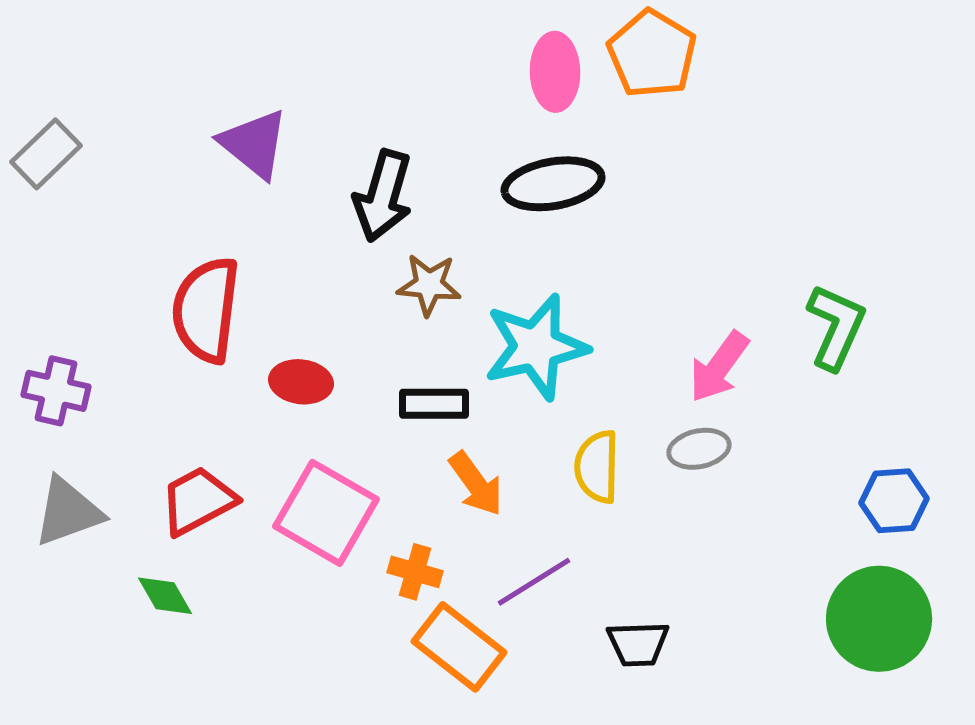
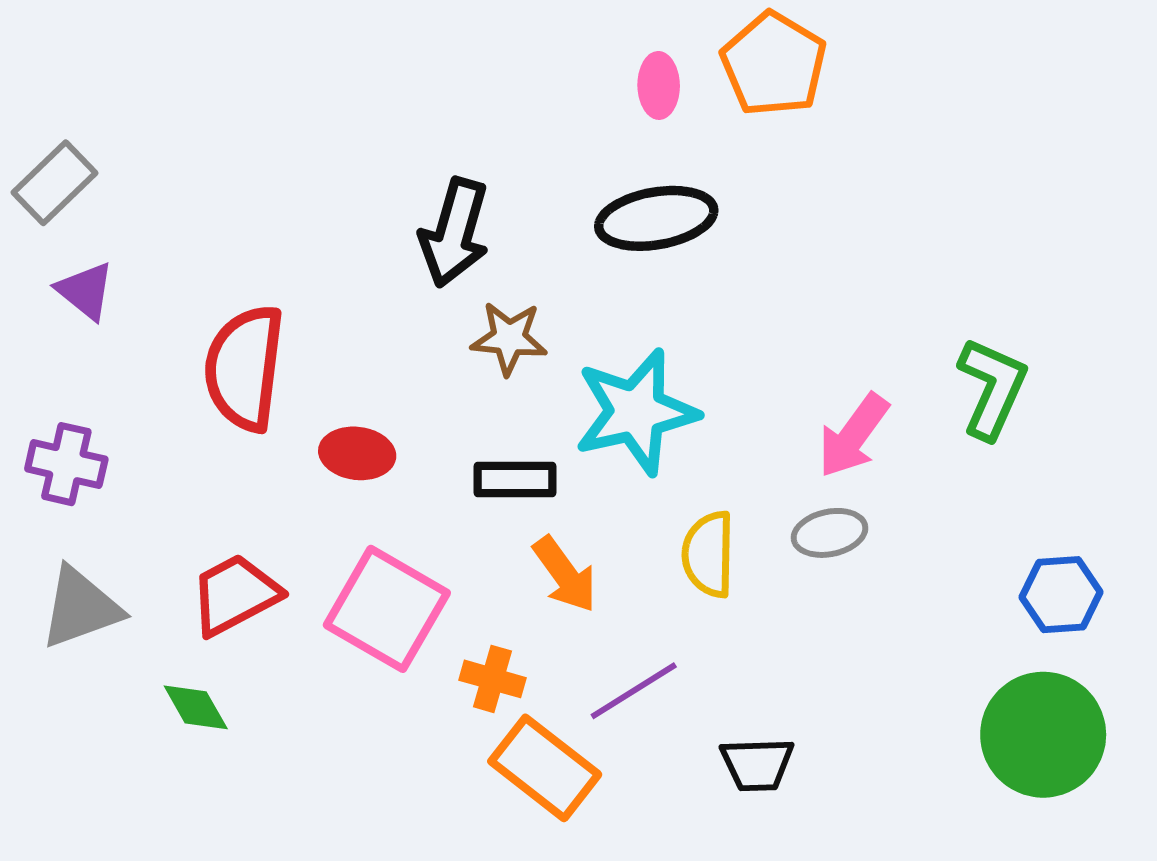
pink ellipse: (555, 72) -> (659, 85), size x0.7
purple triangle: (254, 144) -> (85, 291), moved, size x0.7

